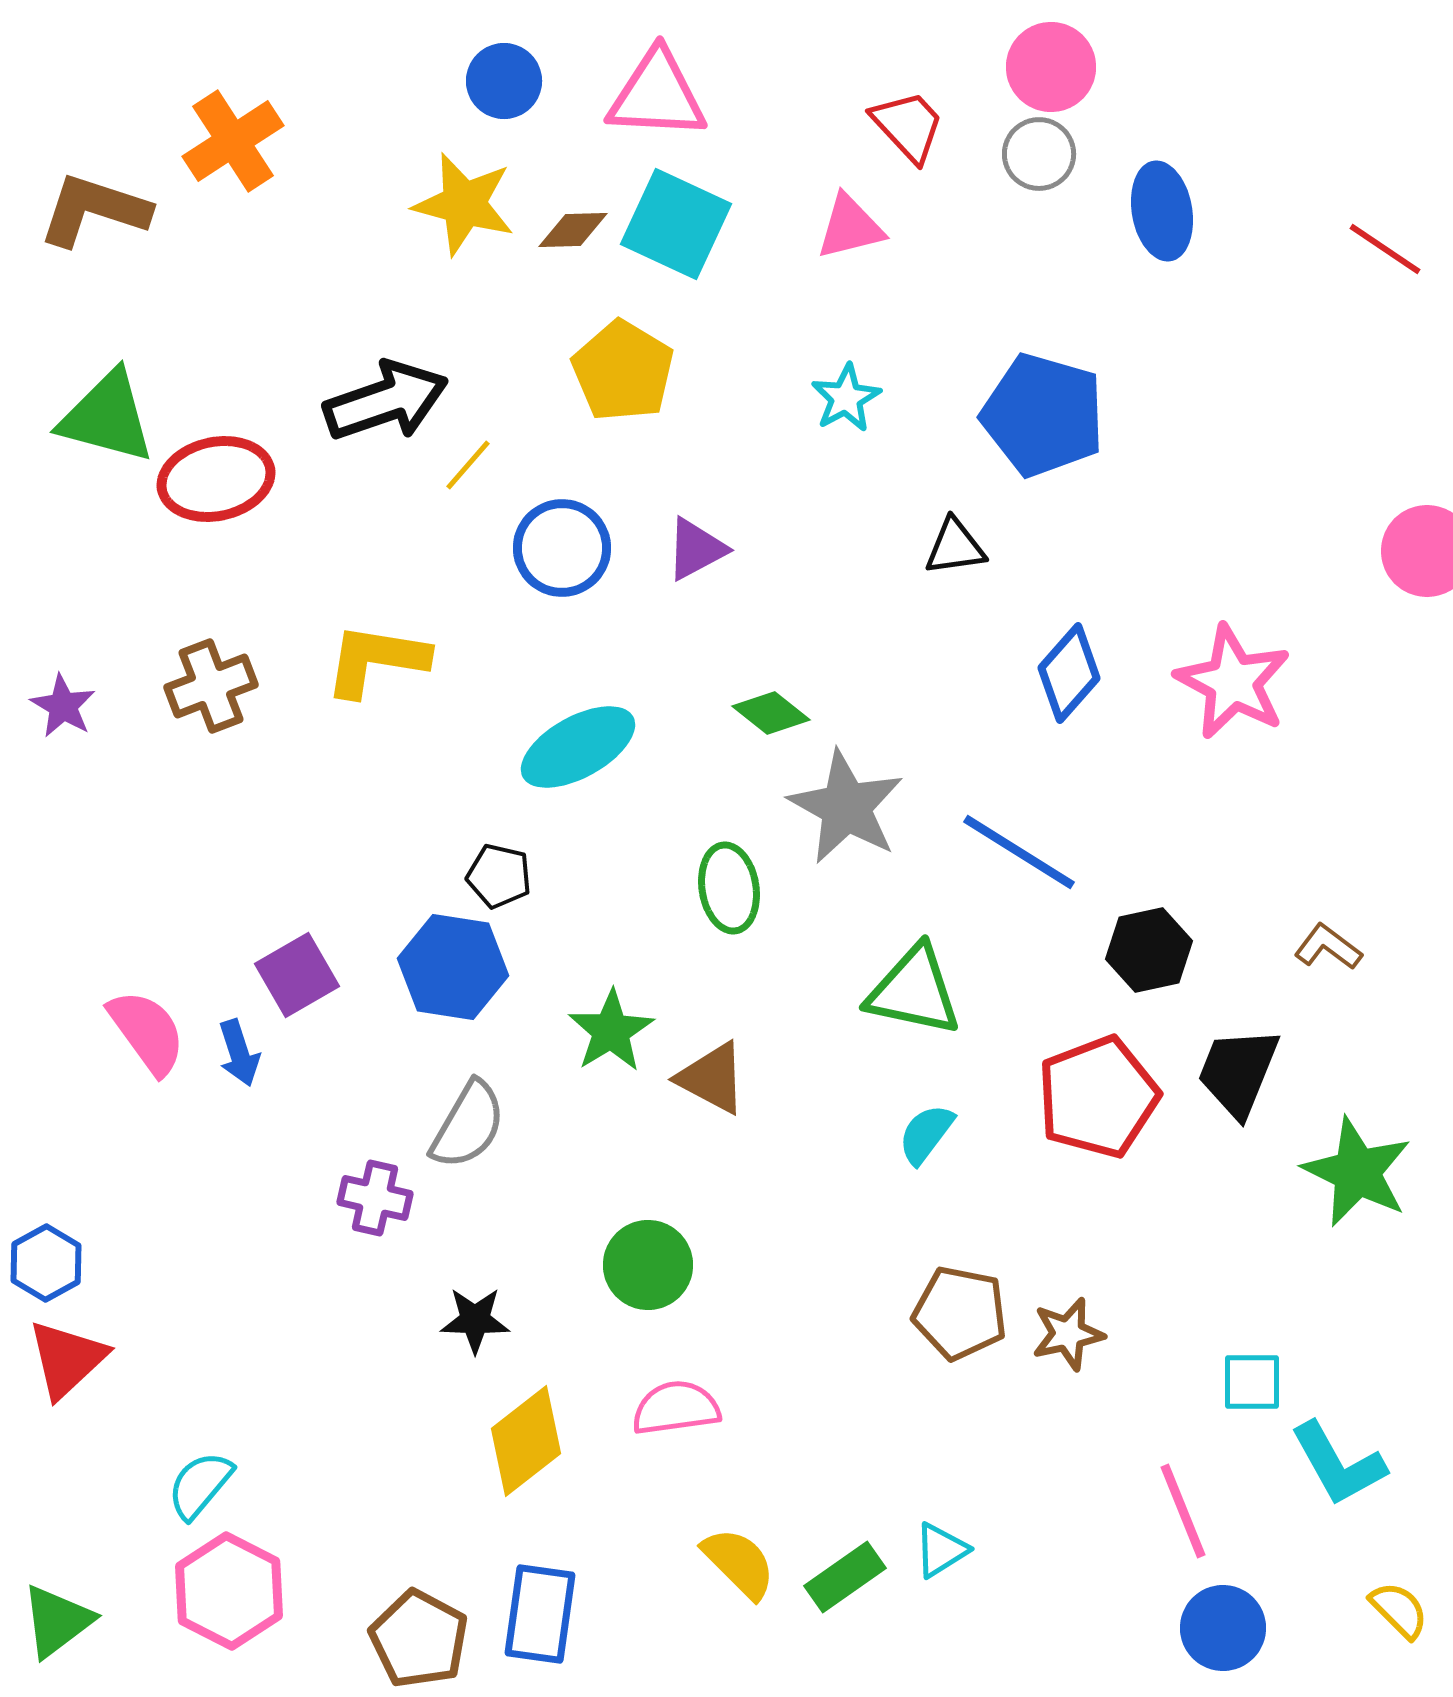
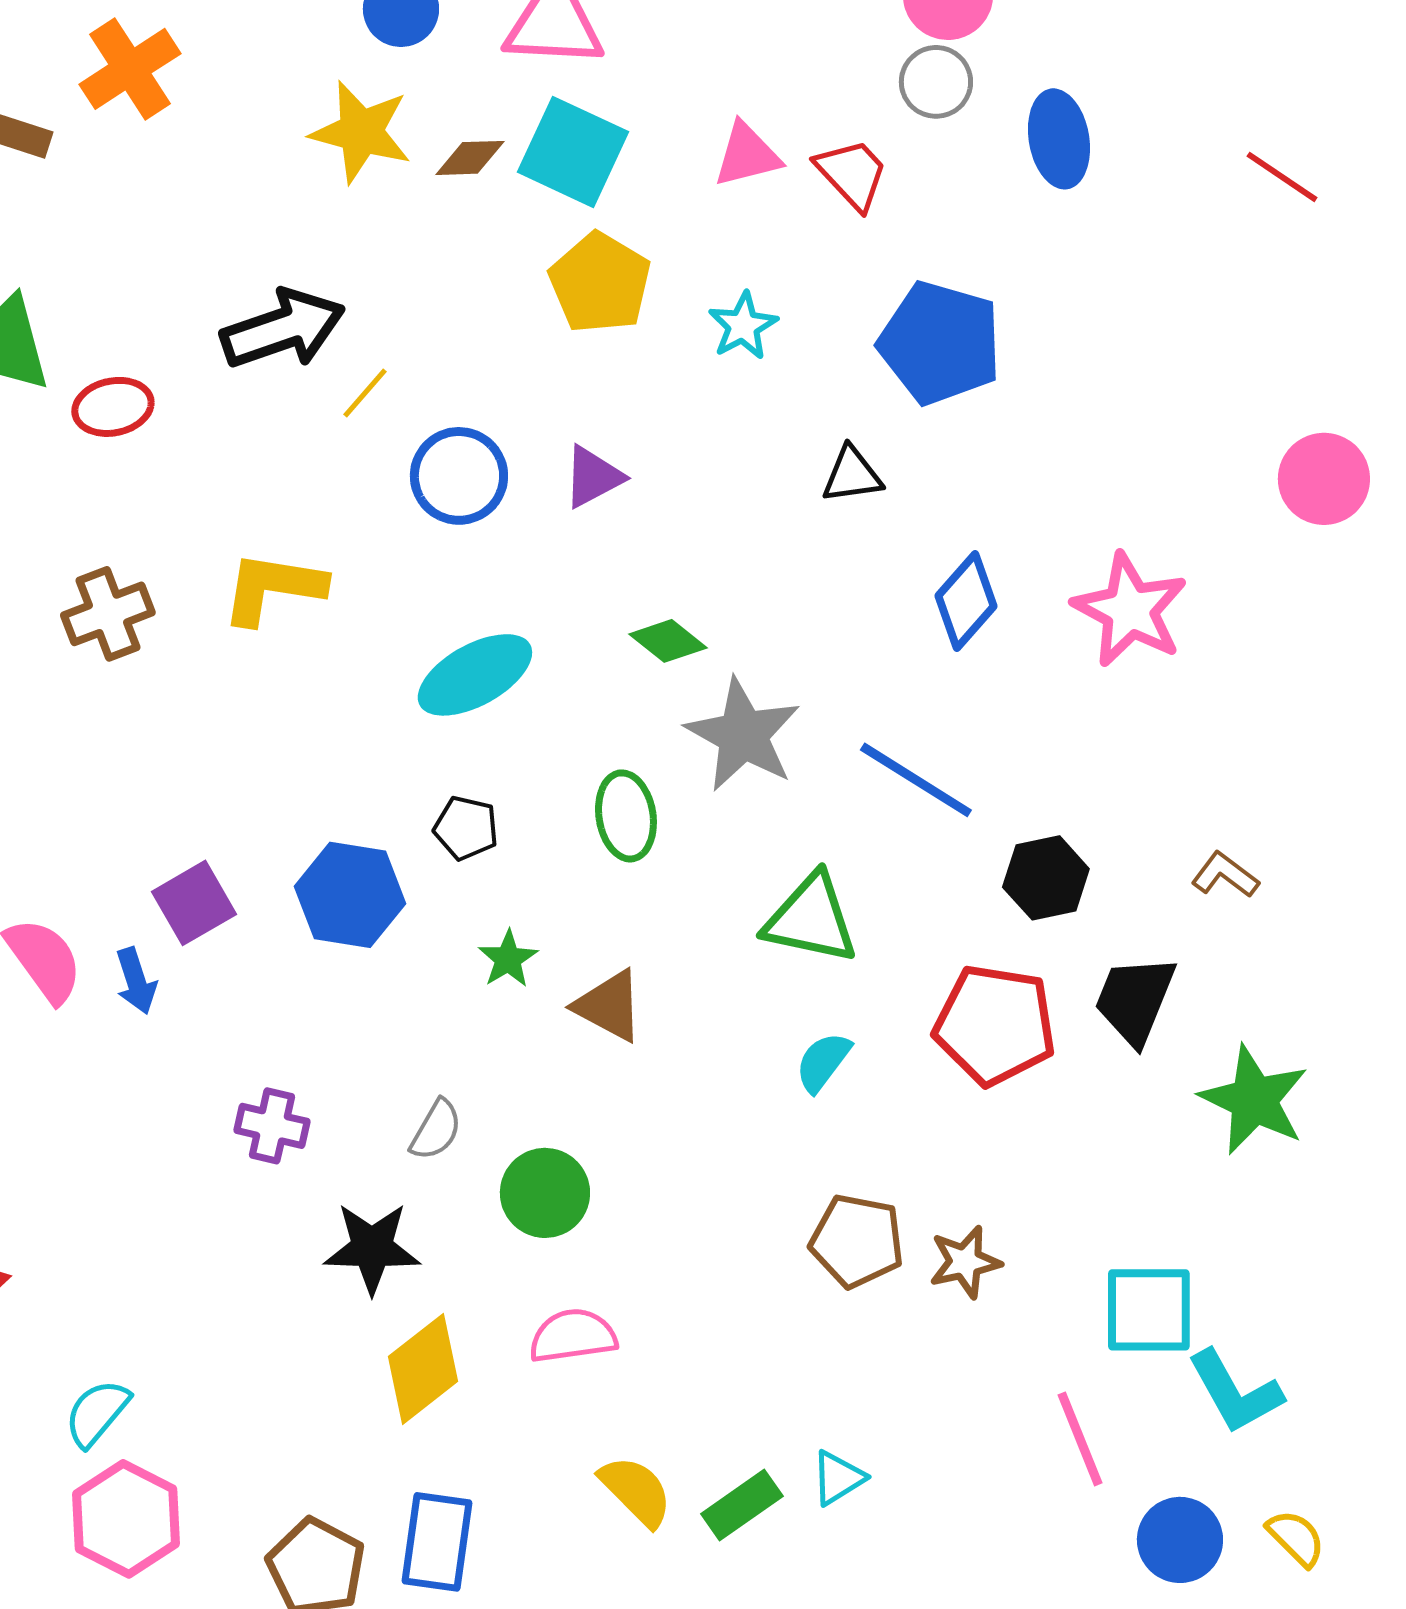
red trapezoid: (908, 126) -> (852, 174), moved
yellow pentagon: (623, 371) -> (600, 283), moved
red ellipse: (216, 479) -> (113, 407), size x0.7
black pentagon: (499, 876) -> (466, 828), moved
green star: (611, 1031) -> (508, 959), size x0.7
red pentagon: (1098, 1097) -> (995, 1025), turned 30
gray semicircle: (468, 1125) -> (436, 1130), moved, size x0.7
black star: (475, 1320) -> (372, 1248), size x1.4
cyan square: (1252, 1382) -> (1149, 1310), size x1.5
blue circle: (1223, 1628) -> (1180, 1540), moved

